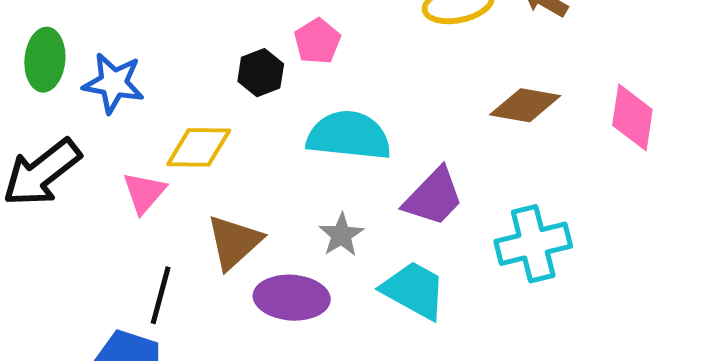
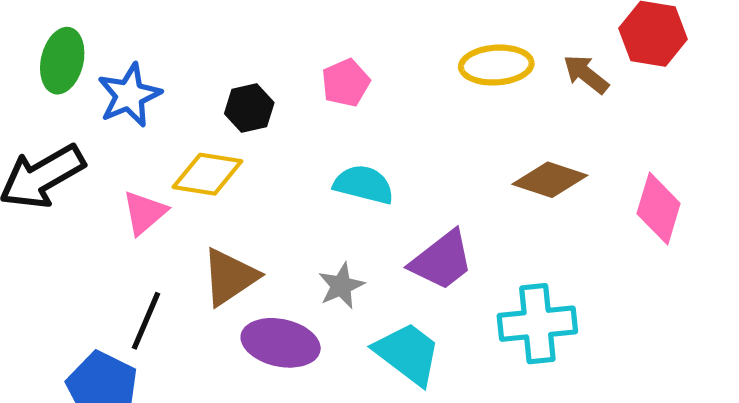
black hexagon: (261, 73) -> (249, 108), moved
blue star: (113, 83) -> (129, 95), turned 30
cyan semicircle: (349, 136) -> (364, 184), size x0.7

